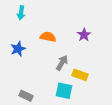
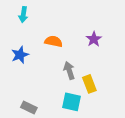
gray arrow: (62, 63) -> (69, 71), turned -49
yellow rectangle: (80, 75) -> (89, 84), turned 49

